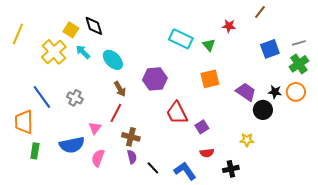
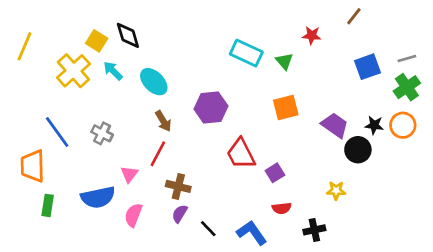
purple semicircle: (132, 157) -> (180, 214), turned -136

